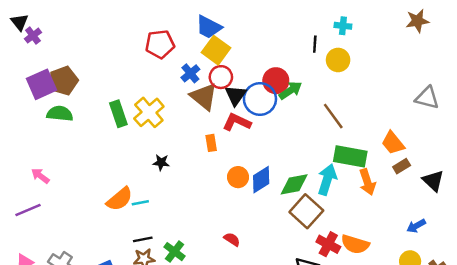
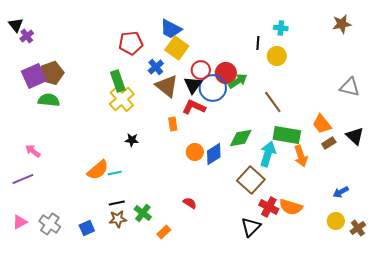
red circle: (221, 77) -> (201, 70), moved
green rectangle: (118, 114) -> (118, 81), moved
black triangle: (433, 181) -> (355, 136), moved
green diamond: (294, 184) -> (241, 138), moved

